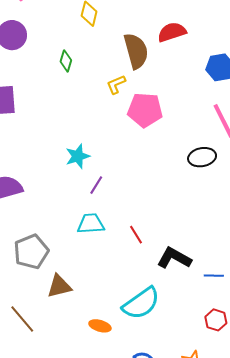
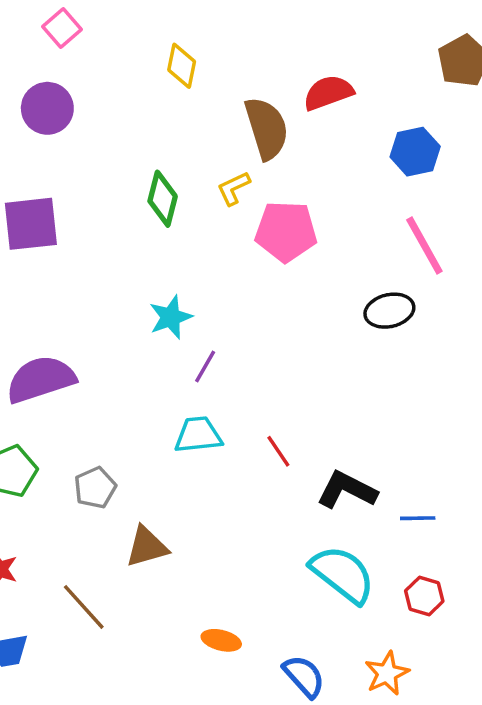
green diamond: (66, 61) -> (163, 199), moved, size x1.4
gray pentagon: (31, 252) -> (95, 488), size x0.7
cyan semicircle: (141, 303) -> (343, 574), moved, turned -105
orange ellipse: (100, 326) -> (221, 640), moved

